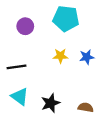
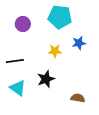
blue star: (87, 57) -> (79, 43), moved
black star: (50, 103) -> (46, 79), moved

